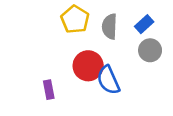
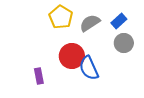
gray semicircle: (110, 26) -> (90, 23), turned 55

